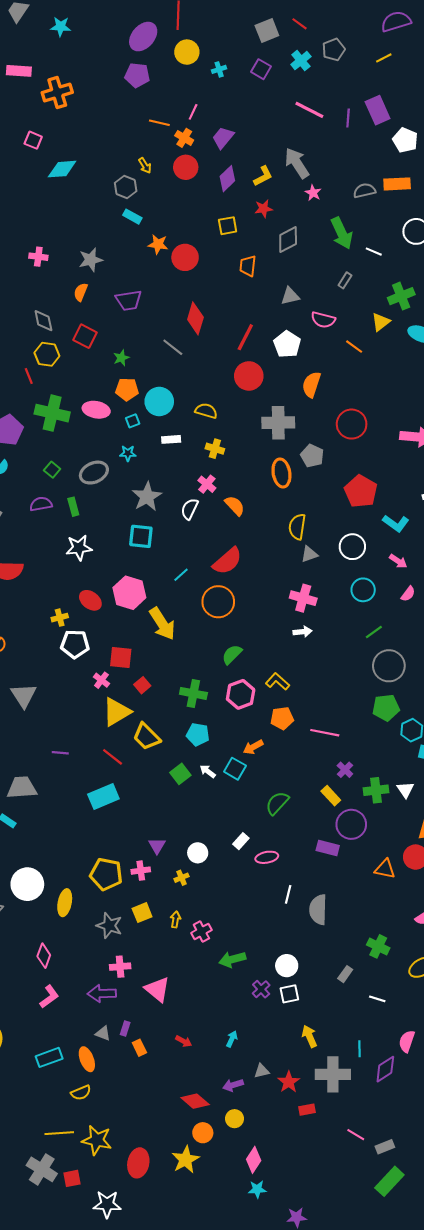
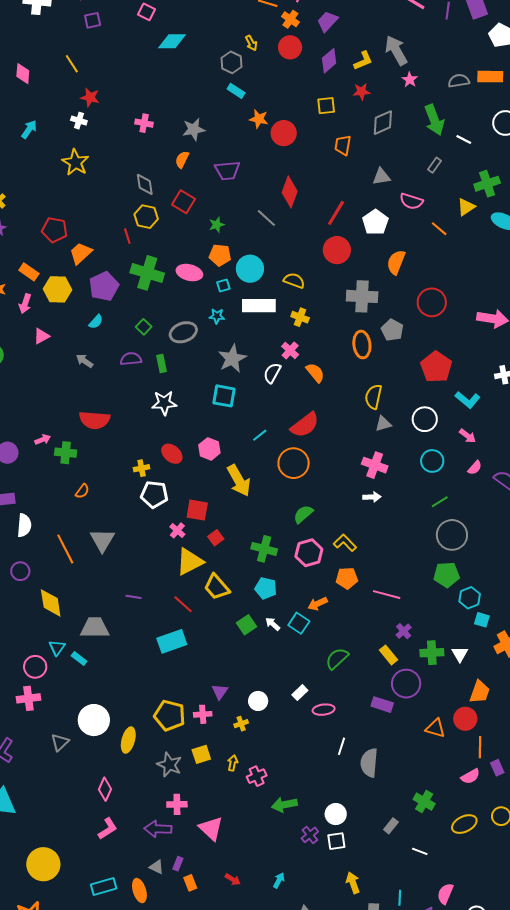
white rectangle: (171, 439) -> (259, 306), size x1.8
pink hexagon: (129, 593) -> (209, 449), size x0.7

